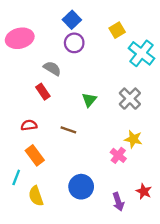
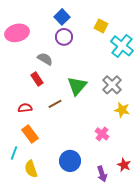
yellow square: (117, 30) -> (101, 26), turned -32
green triangle: (89, 100) -> (77, 86), size x1.5
brown line: (68, 130) -> (55, 104), moved, turned -48
yellow star: (133, 139) -> (122, 110), moved

